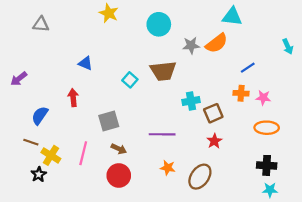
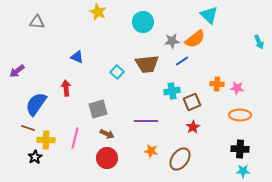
cyan triangle: (232, 17) -> (209, 15), turned 36
blue line: (248, 68) -> (182, 61), moved
blue semicircle: (40, 115) -> (36, 104), size x1.4
yellow cross: (51, 155) -> (46, 140), turned -30

